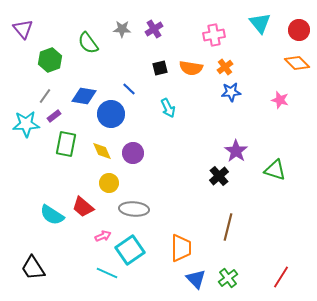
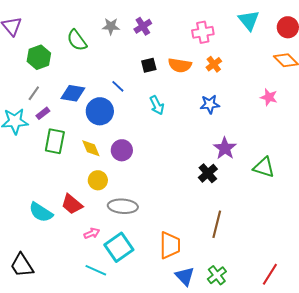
blue star: (231, 92) -> (210, 104), moved

